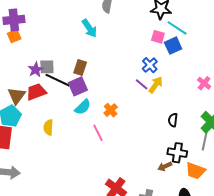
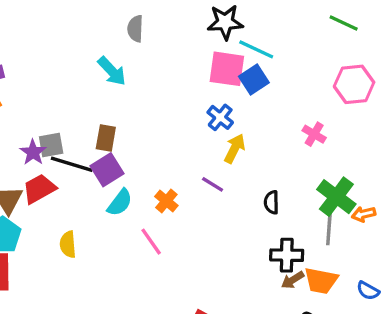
pink square: (158, 37) -> (227, 69), size x1.6
purple line: (142, 84) -> (213, 184), moved
brown arrow: (165, 166) -> (293, 280), moved

